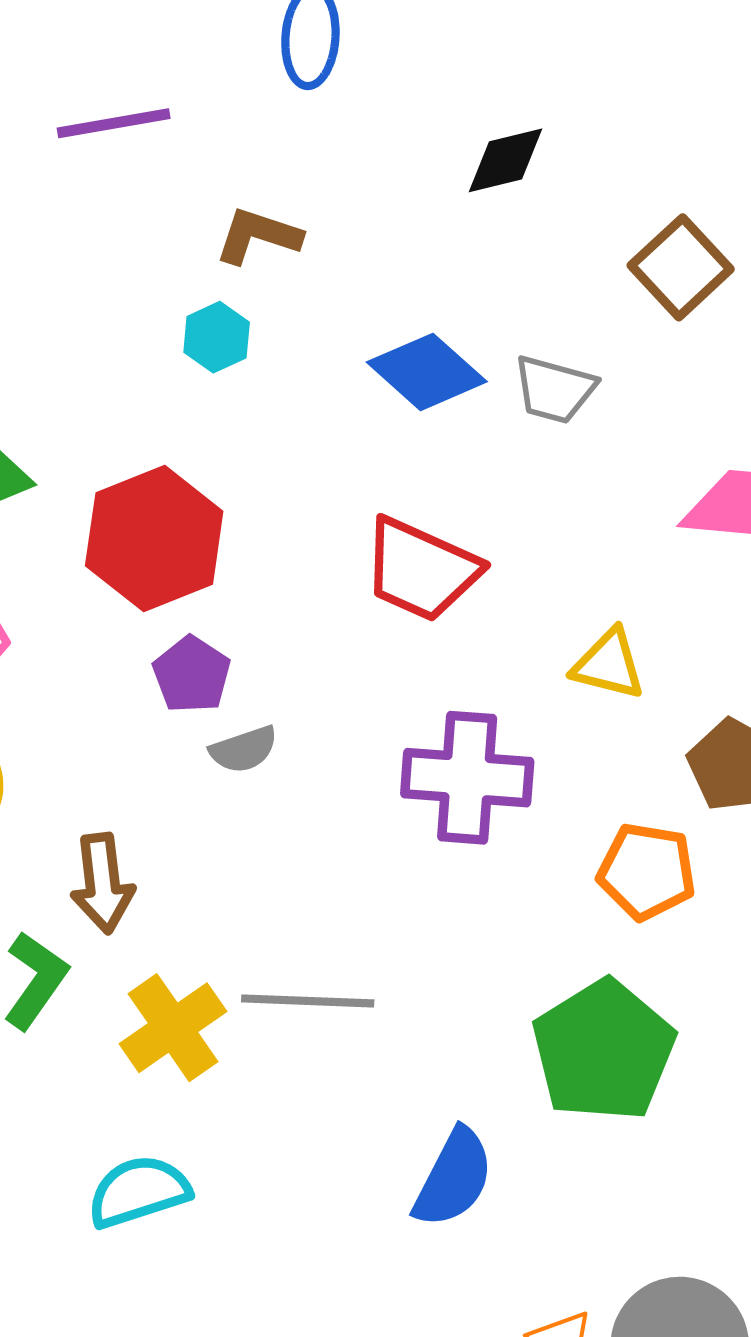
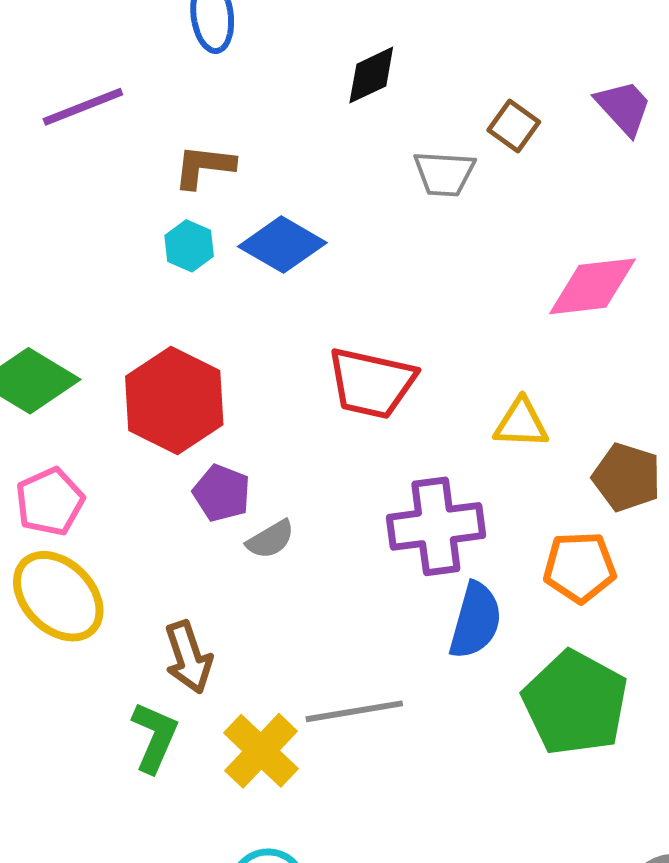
brown square: (681, 267) -> (514, 126), size x0.7
blue diamond: (427, 372) -> (282, 245), moved
gray trapezoid: (554, 389) -> (444, 174), moved
blue semicircle: (454, 1178) -> (475, 621), moved

